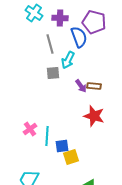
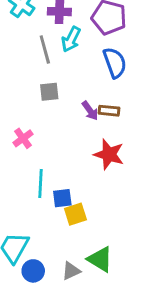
blue semicircle: (79, 37) -> (115, 63), moved
cyan arrow: (68, 60) -> (71, 39), moved
pink cross: (30, 129) -> (23, 138), moved

